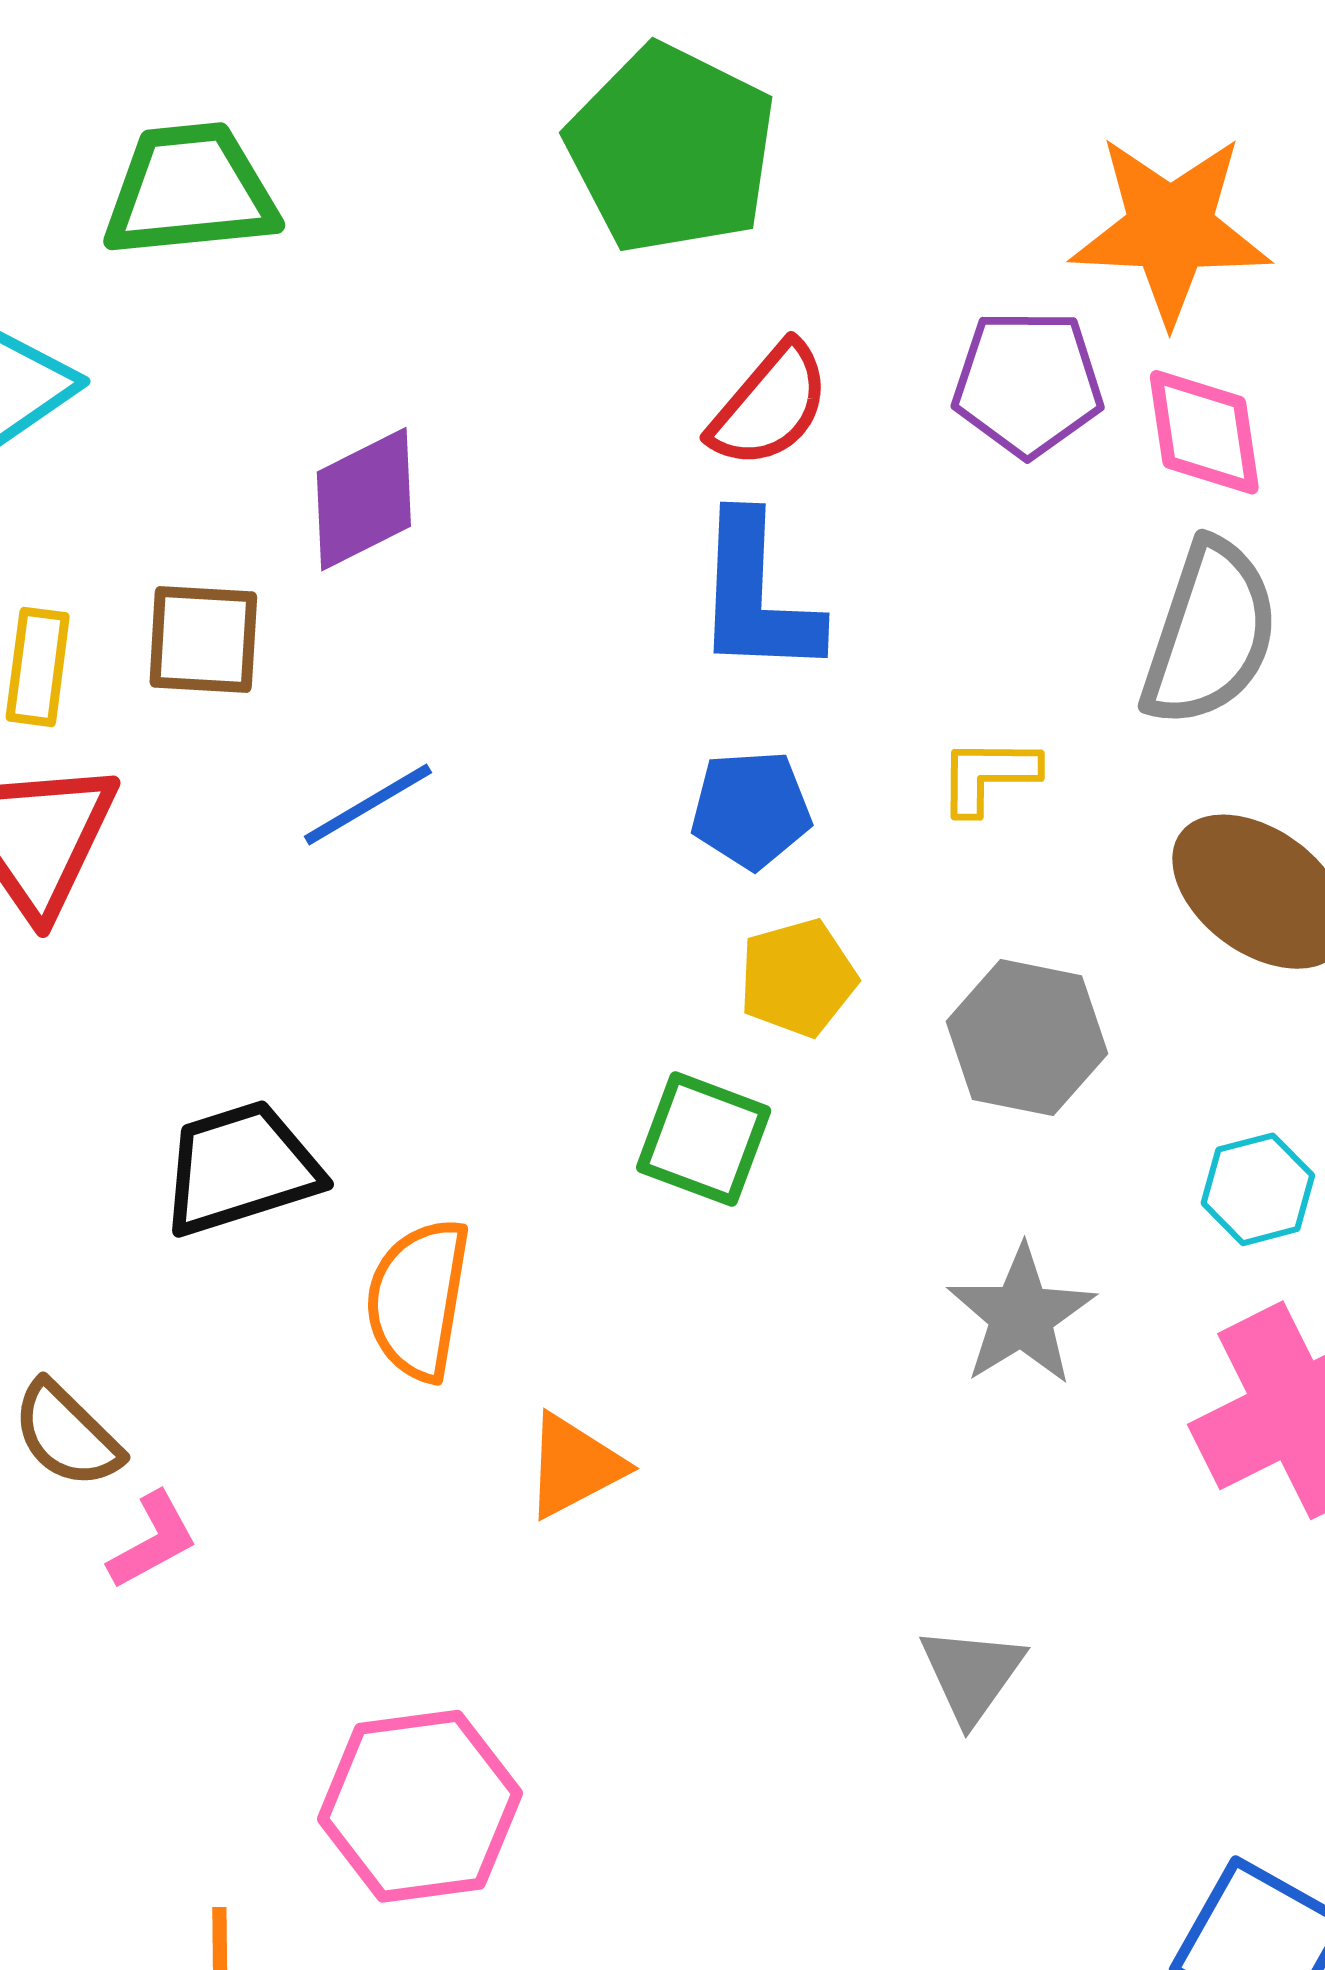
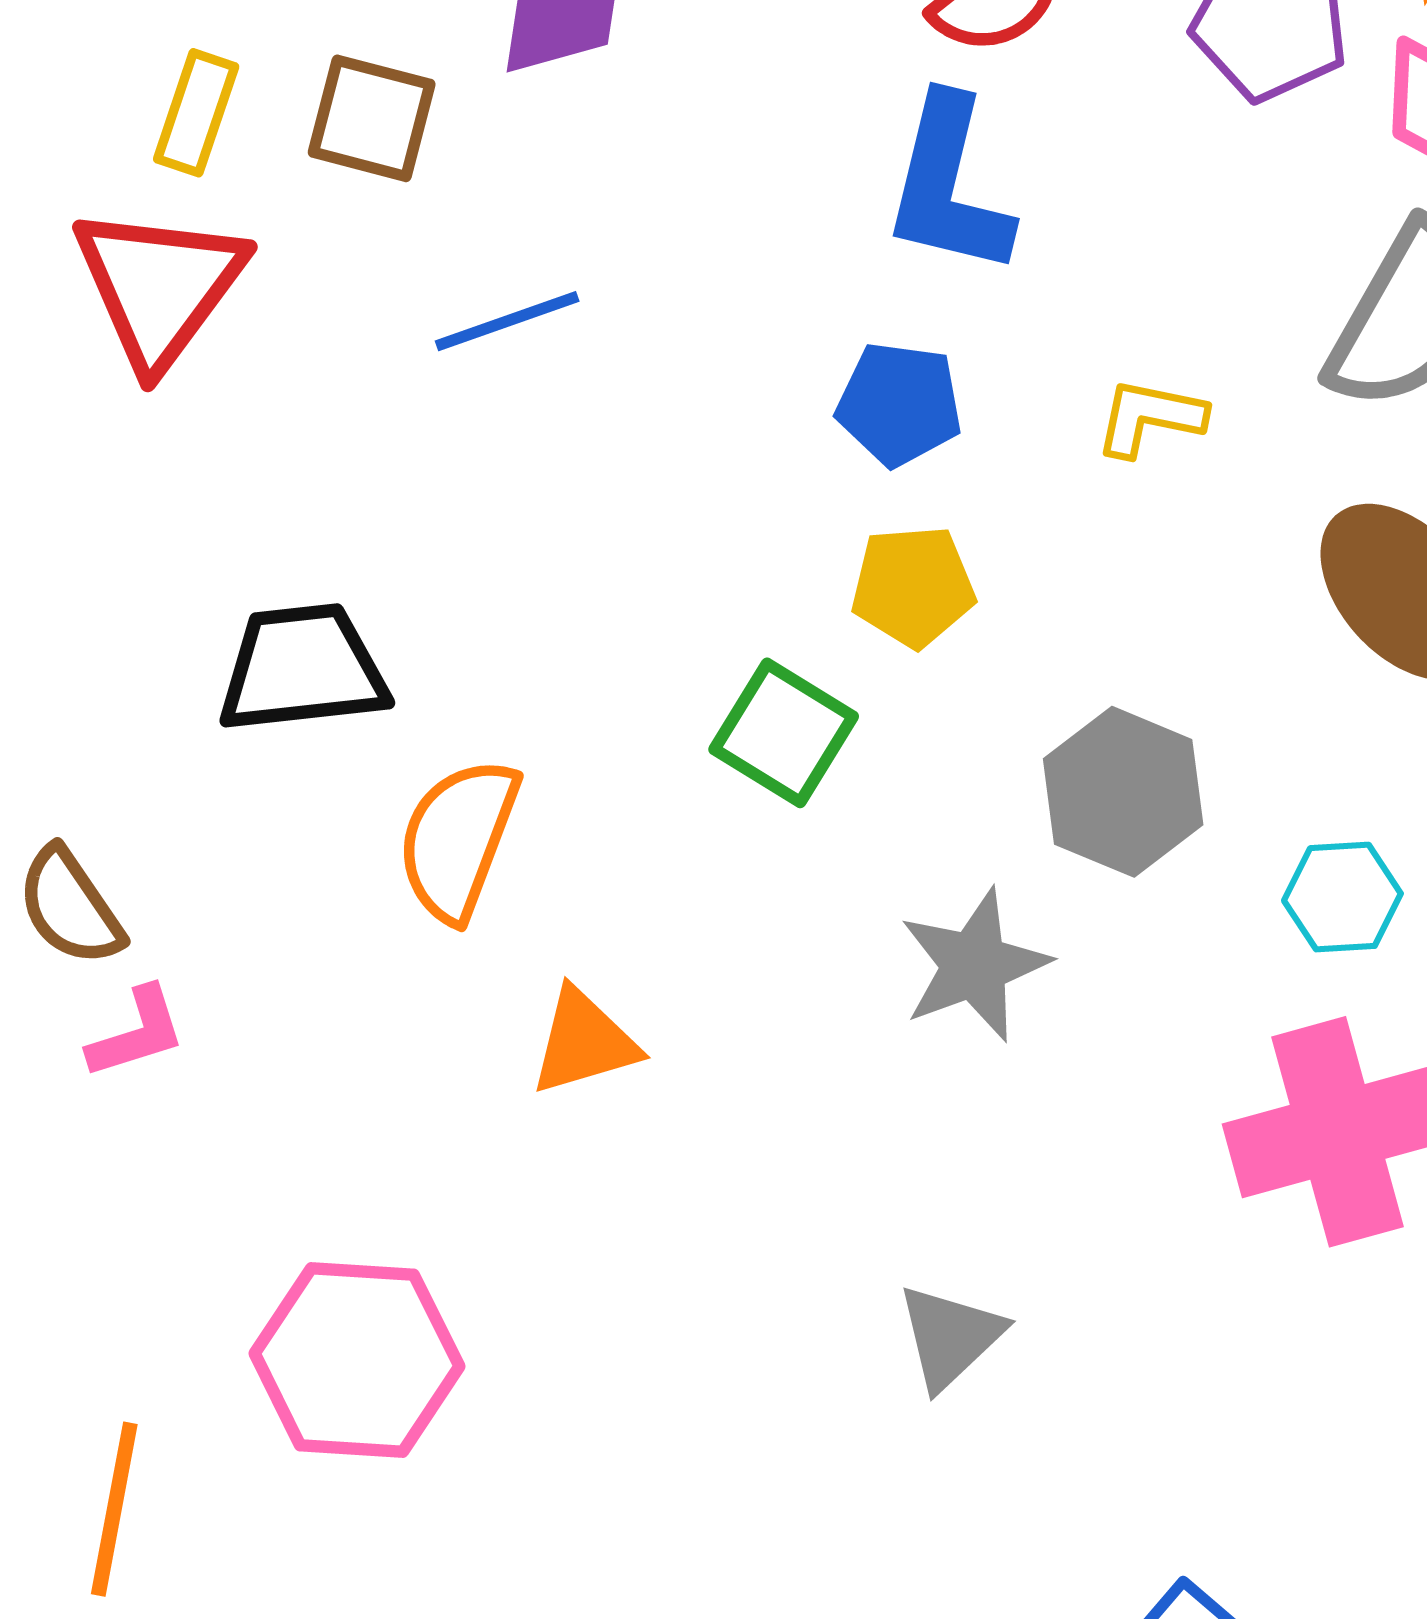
gray hexagon: (1027, 1038) -> (1123, 792), moved
gray star: (1021, 1315) -> (974, 965), moved

